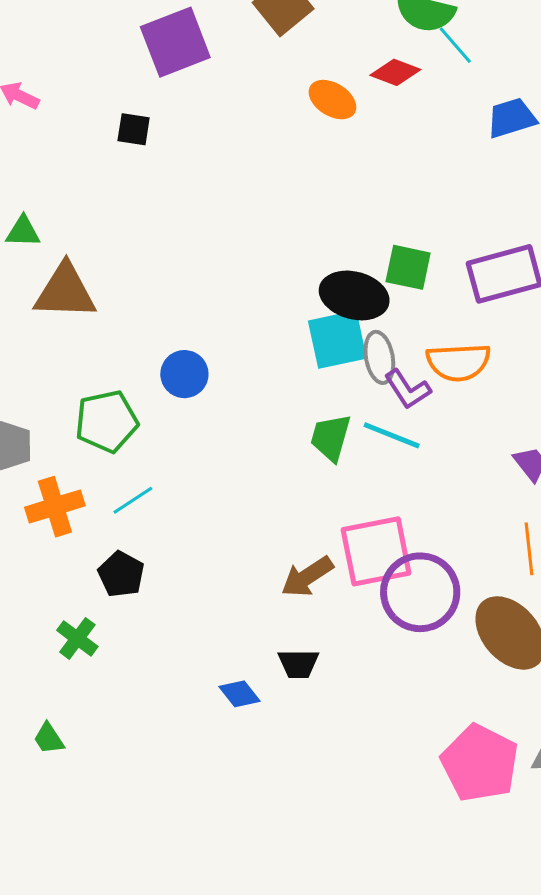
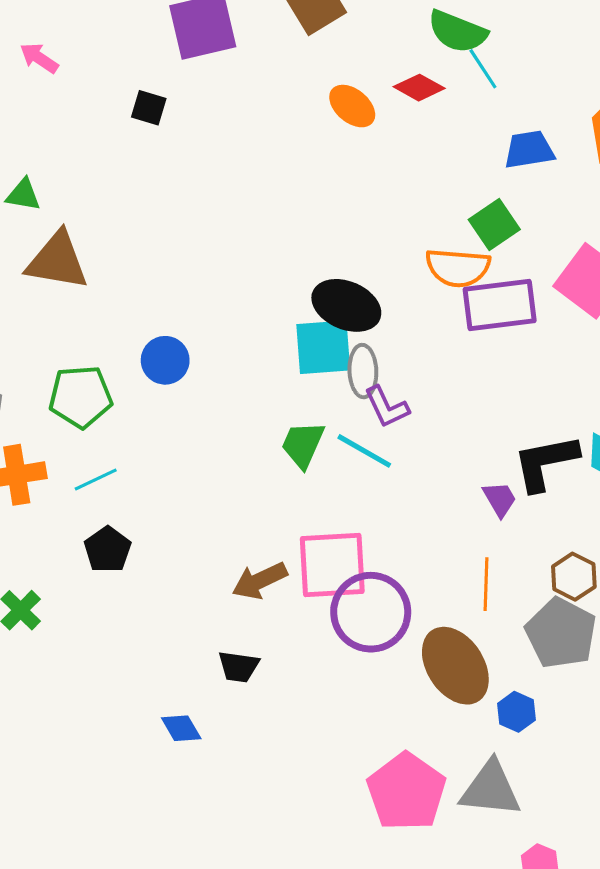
green square: (408, 267) -> (494, 225), moved, turned 36
orange semicircle: (458, 362) -> (458, 268), moved
black pentagon: (121, 574) -> (108, 550), moved
blue diamond: (240, 694) -> (181, 728), moved

